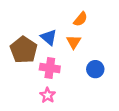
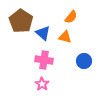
orange triangle: (74, 42) -> (65, 37), turned -48
brown pentagon: (24, 50) -> (21, 21), moved

